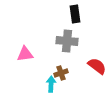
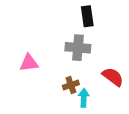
cyan arrow: (51, 84) -> (84, 98), moved

